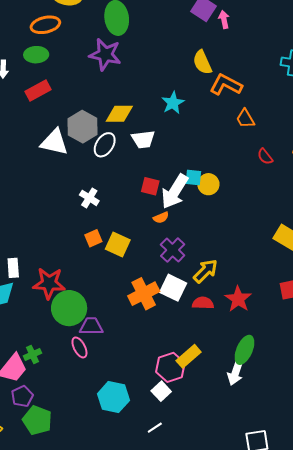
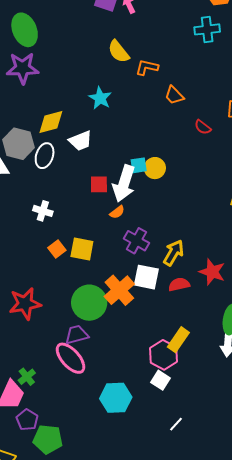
orange L-shape: (226, 85) -> (147, 67), size x0.7
green circle: (69, 308) -> (89, 303), moved
pink ellipse: (79, 347) -> (70, 358), size x1.6
white line: (155, 428) -> (176, 424), moved

